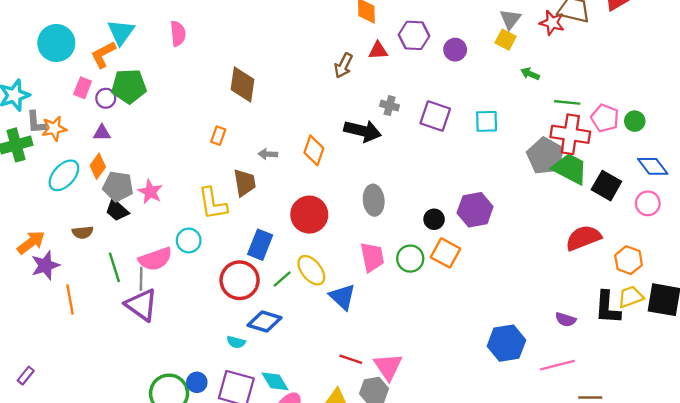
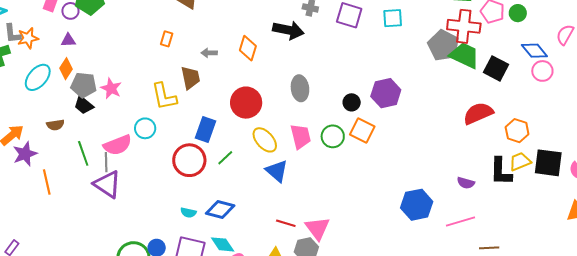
pink circle: (648, 203) -> (542, 71), moved
yellow ellipse: (311, 270) -> (265, 140), moved
blue diamond: (264, 322) -> (220, 209), moved

